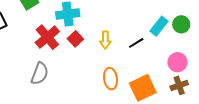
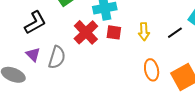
red square: (75, 39) -> (114, 32), turned -35
gray semicircle: (40, 74) -> (57, 57), moved

